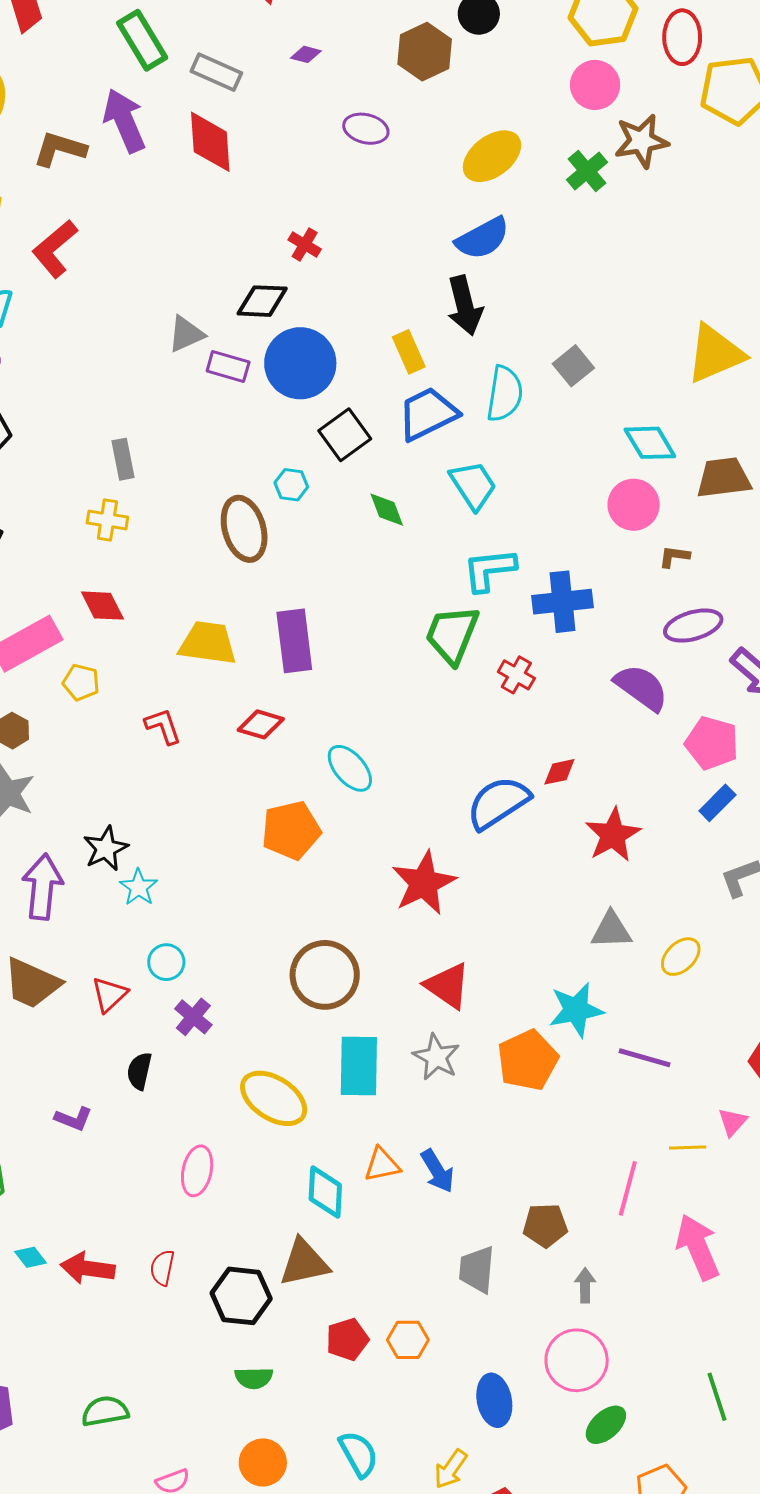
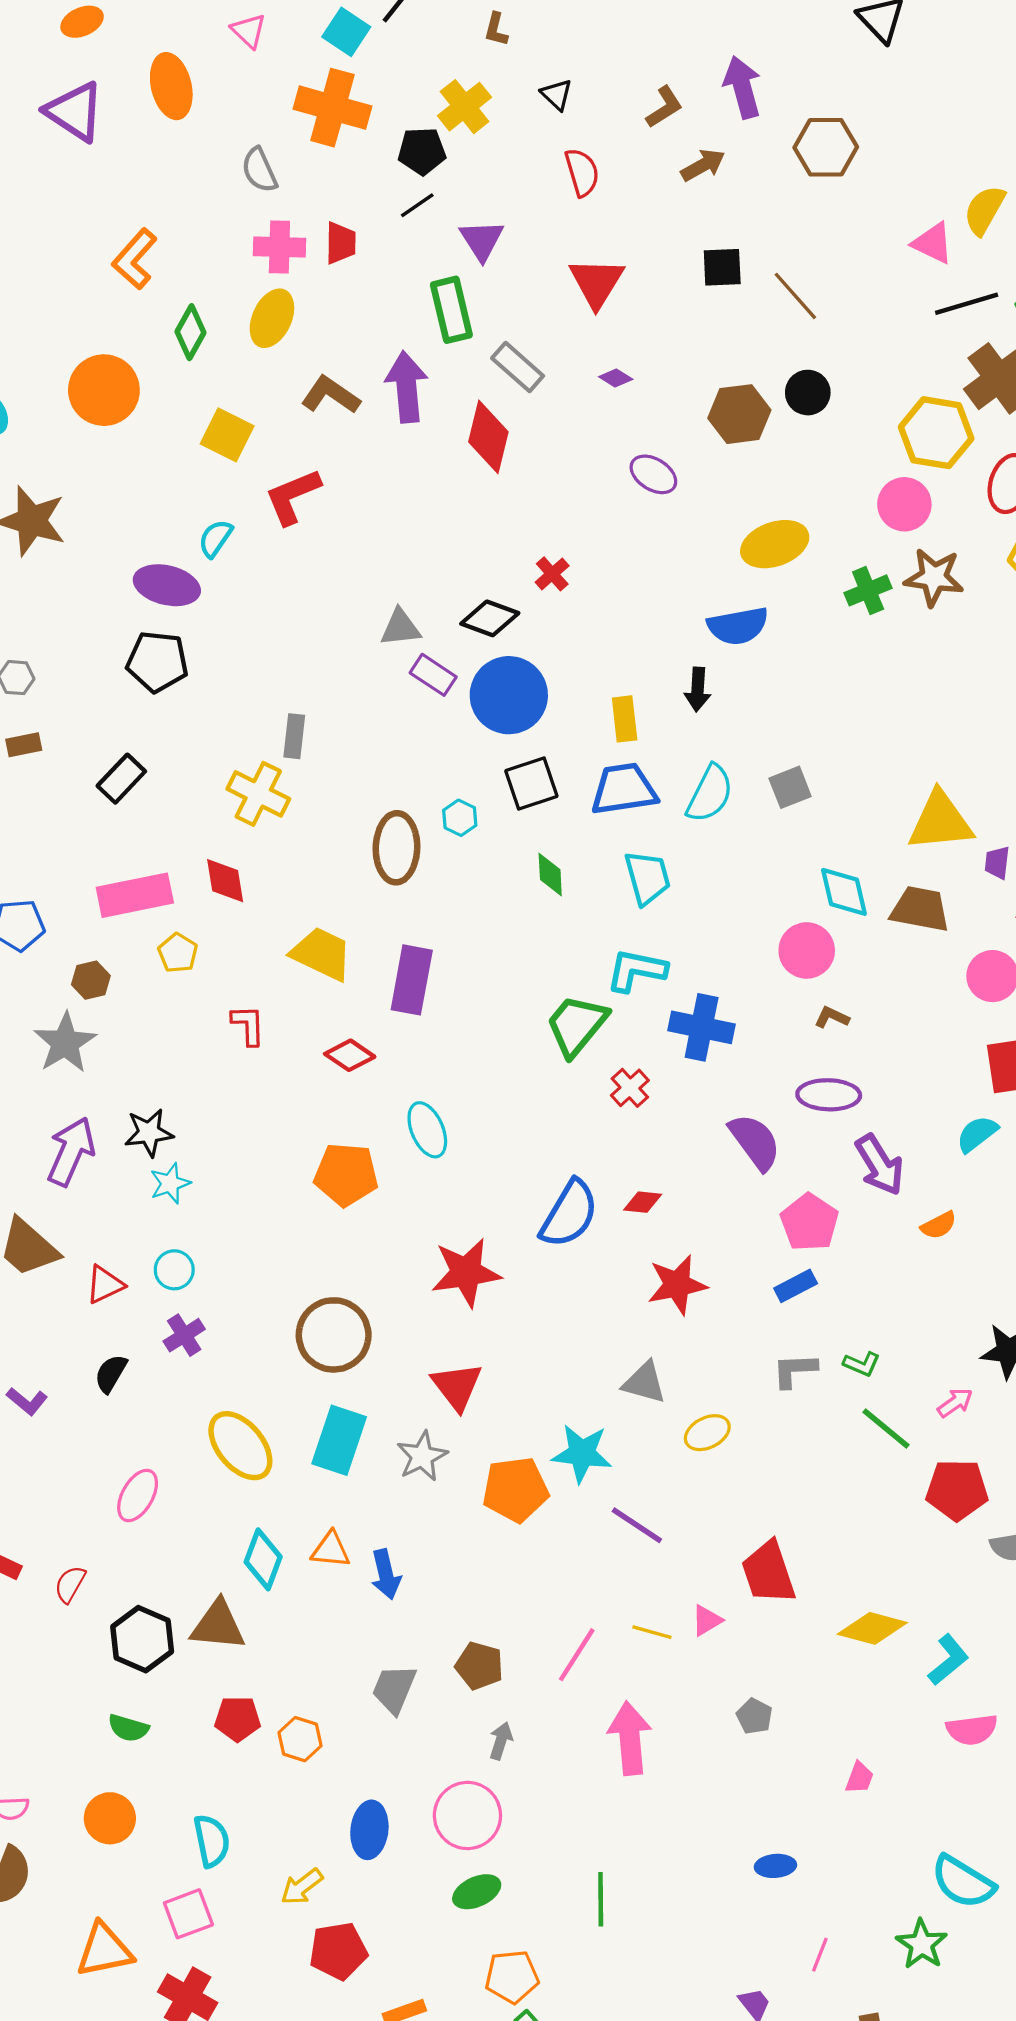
black arrow: (465, 306) -> (698, 689), size x0.7
brown trapezoid: (724, 478) -> (920, 909), moved
yellow cross: (107, 520) -> (258, 794), size x1.4
blue semicircle: (498, 803) -> (569, 1214), turned 136

